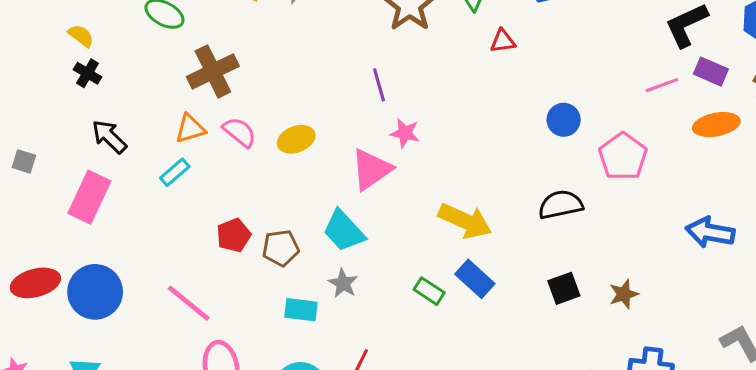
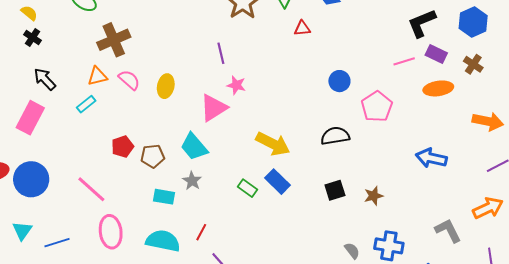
yellow ellipse: (296, 139) -> (166, 86), turned -60

